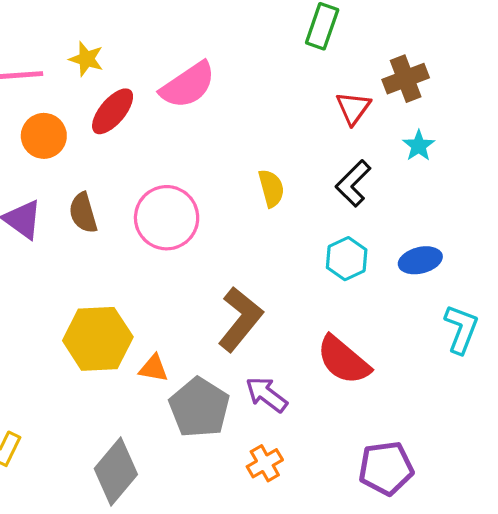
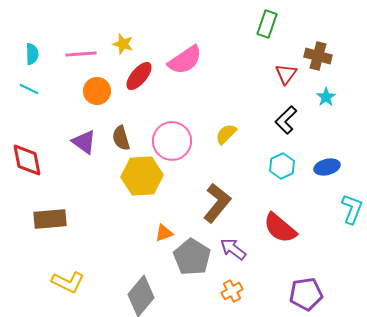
brown cross: (406, 79) -> (318, 56), turned 36
yellow semicircle: (271, 188) -> (226, 134), moved, turned -120
yellow hexagon: (98, 339) -> (142, 176), moved
orange triangle: (153, 368) -> (164, 233), turned -30

